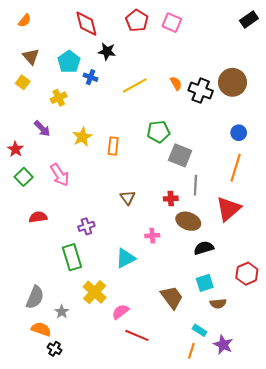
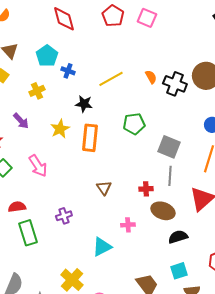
black star: (107, 51) -> (84, 104), moved
orange rectangle: (113, 146) -> (90, 138), size x1.5
gray square: (180, 155) -> (169, 147), moved
green rectangle: (72, 257) -> (28, 233), moved

